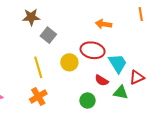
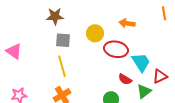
gray square: (48, 35) -> (63, 40), moved, turned -35
yellow circle: (69, 62) -> (95, 33), moved
green triangle: (121, 92) -> (144, 91), turned -49

